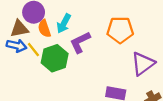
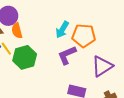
cyan arrow: (64, 23) -> (62, 30), moved
purple L-shape: (80, 42) -> (67, 55), moved

